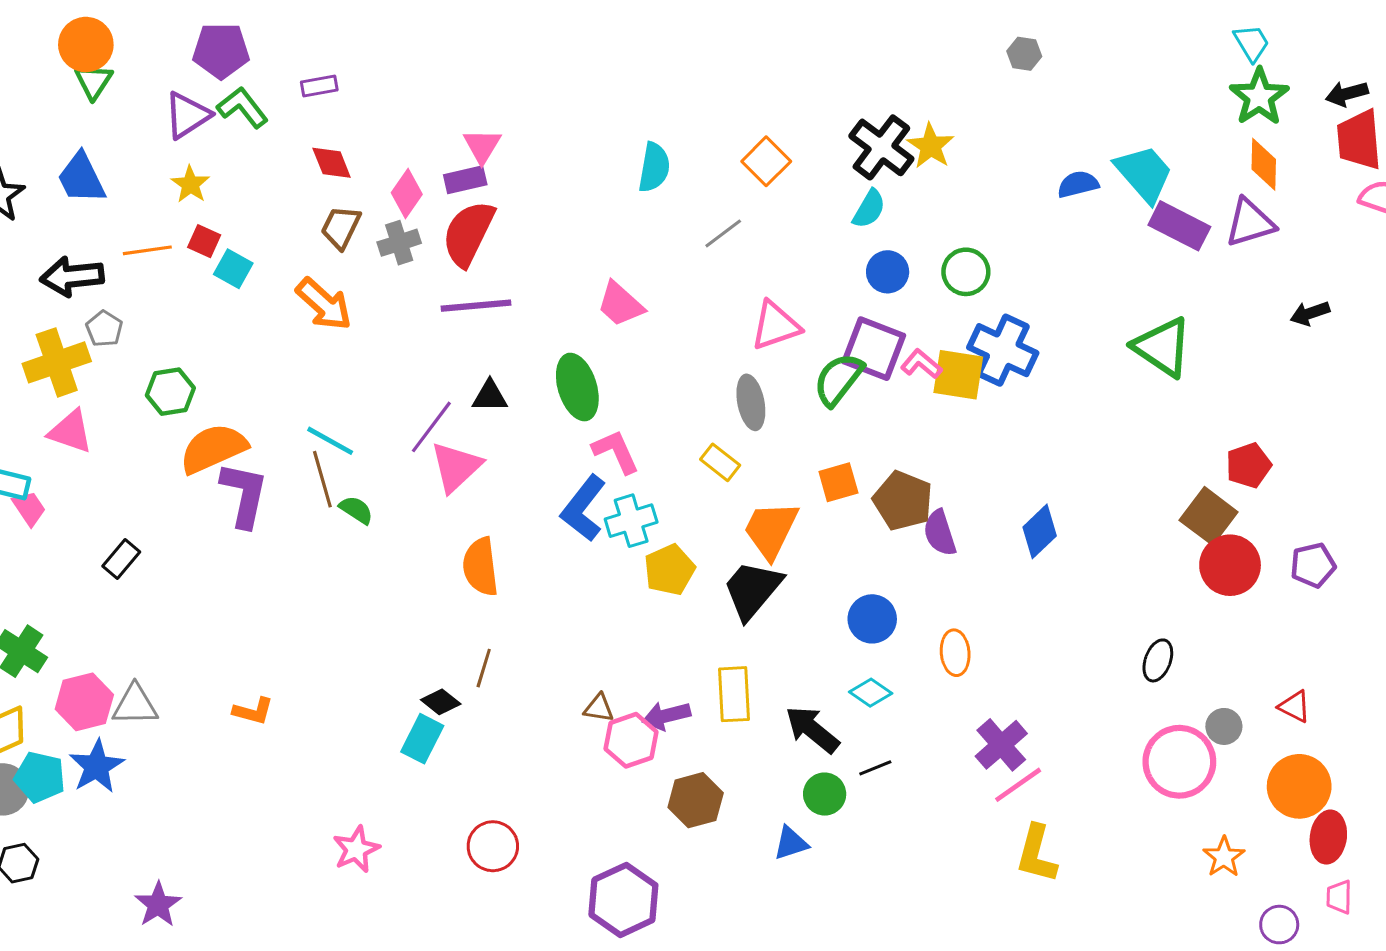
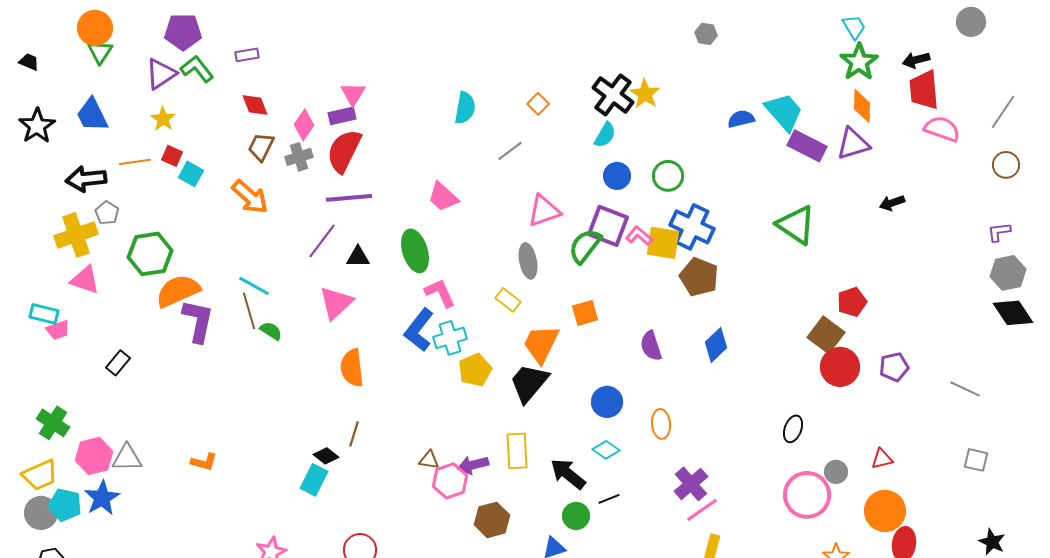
orange square: (766, 161) -> (538, 104), size x0.7
green hexagon: (170, 392) -> (150, 254), size x1.4
purple line: (431, 427) -> (322, 241), moved
brown pentagon: (903, 501) -> (699, 277), moved
pink trapezoid: (29, 508) -> (58, 330), turned 105
red triangle: (1295, 706) -> (882, 459), turned -40

